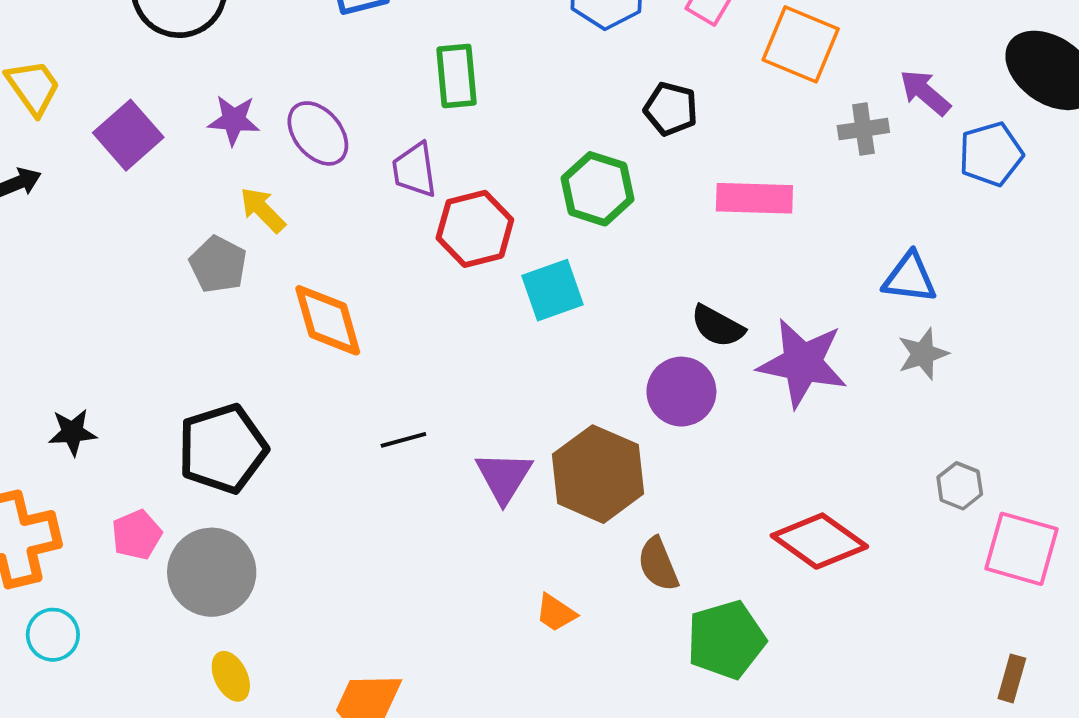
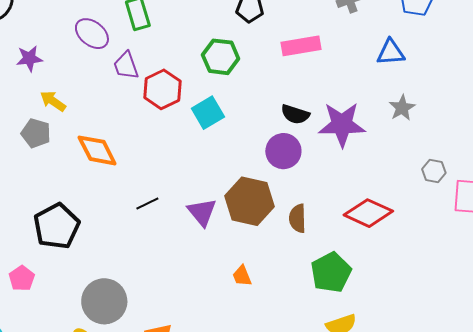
purple ellipse: (318, 133) -> (92, 34), moved
blue triangle: (910, 278) -> (391, 52), moved
brown semicircle: (658, 564) -> (298, 218), moved, turned 32
gray circle: (212, 572) -> (104, 301), moved
orange trapezoid: (556, 613) -> (242, 276), turned 45

